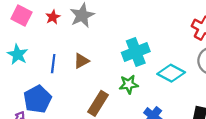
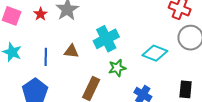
cyan cross: (136, 52) -> (106, 39), moved
brown triangle: (81, 61) -> (71, 51), turned 42

